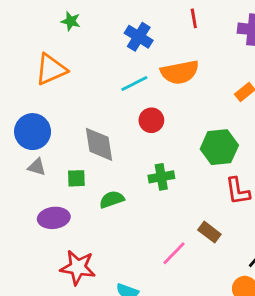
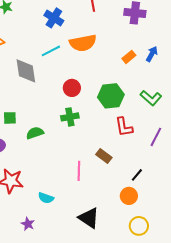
red circle: (151, 120) -> (72, 88), moved
gray diamond: (99, 144) -> (26, 71), moved
pink line: (174, 253) -> (79, 171), turned -42

